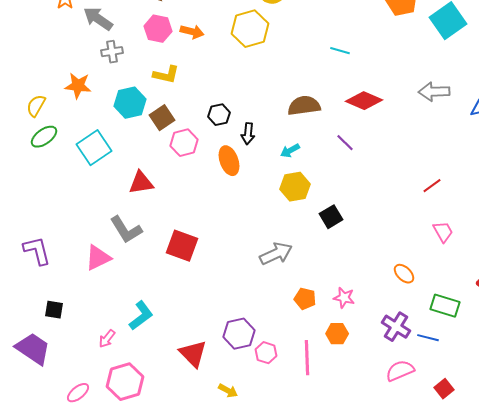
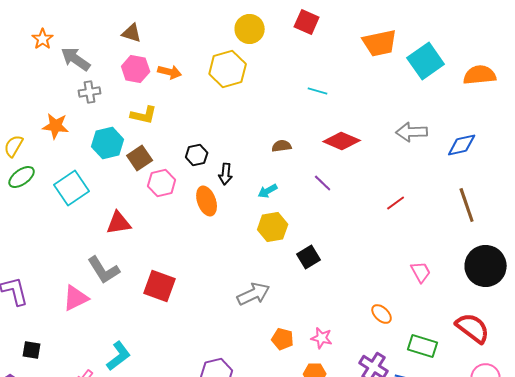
brown semicircle: (304, 106) -> (282, 146), size x0.6
red line: (432, 186) -> (396, 203), moved

